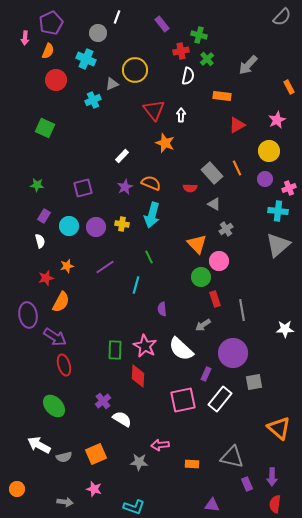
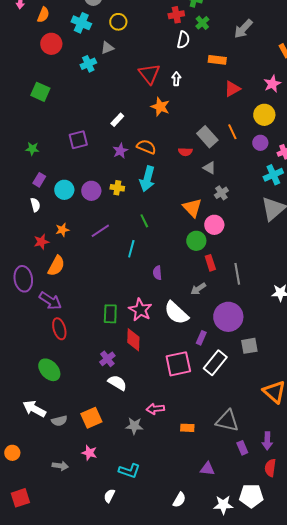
yellow circle: (135, 70) -> (118, 22), moved, size x0.7
purple square: (83, 188) -> (78, 140), moved
cyan cross: (278, 211) -> (273, 175), turned -30
purple cross: (103, 401) -> (107, 359), moved

